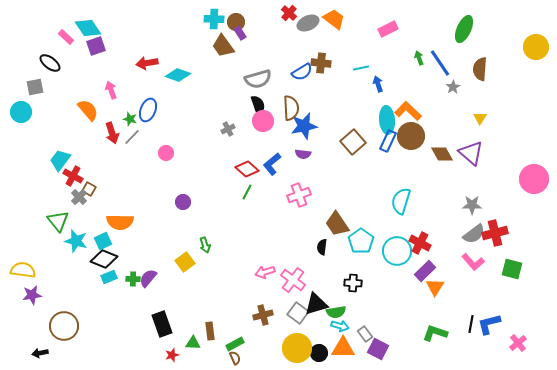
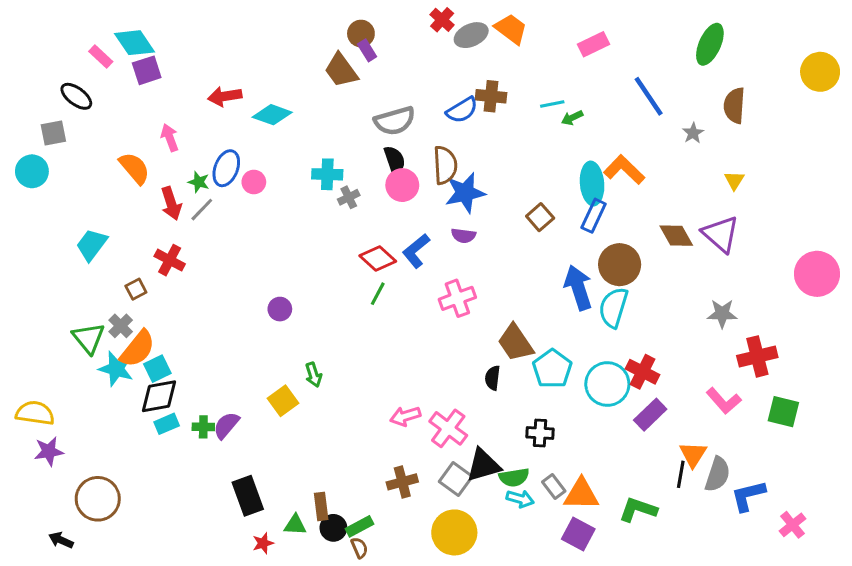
cyan cross: (214, 19) -> (327, 174), moved
green arrow: (419, 58) -> (572, 118), moved, turned -96
blue line: (440, 63) -> (649, 96), moved
blue arrow: (378, 84) -> (578, 288), moved, size x1.8
brown circle: (411, 136) -> (620, 265), moved
brown square: (353, 142) -> (540, 217), size x0.7
pink circle: (166, 153) -> (254, 182), moved
red cross: (73, 176) -> (170, 260), moved
brown square: (89, 189) -> (136, 289), turned 32
gray cross: (79, 197) -> (121, 326), moved
orange semicircle: (120, 222) -> (138, 349), moved, turned -52
gray semicircle: (474, 234) -> (718, 474), moved, turned -35
black diamond: (104, 259) -> (159, 396), turned -32
orange triangle: (435, 287) -> (693, 454), moved
black line: (471, 324) -> (681, 474), moved
green L-shape: (435, 333) -> (638, 509), moved
gray rectangle: (365, 334) -> (554, 487), moved
orange triangle: (343, 348) -> (581, 494), moved
black arrow: (40, 353) -> (61, 540), turned 35
black circle: (319, 353) -> (333, 528), moved

